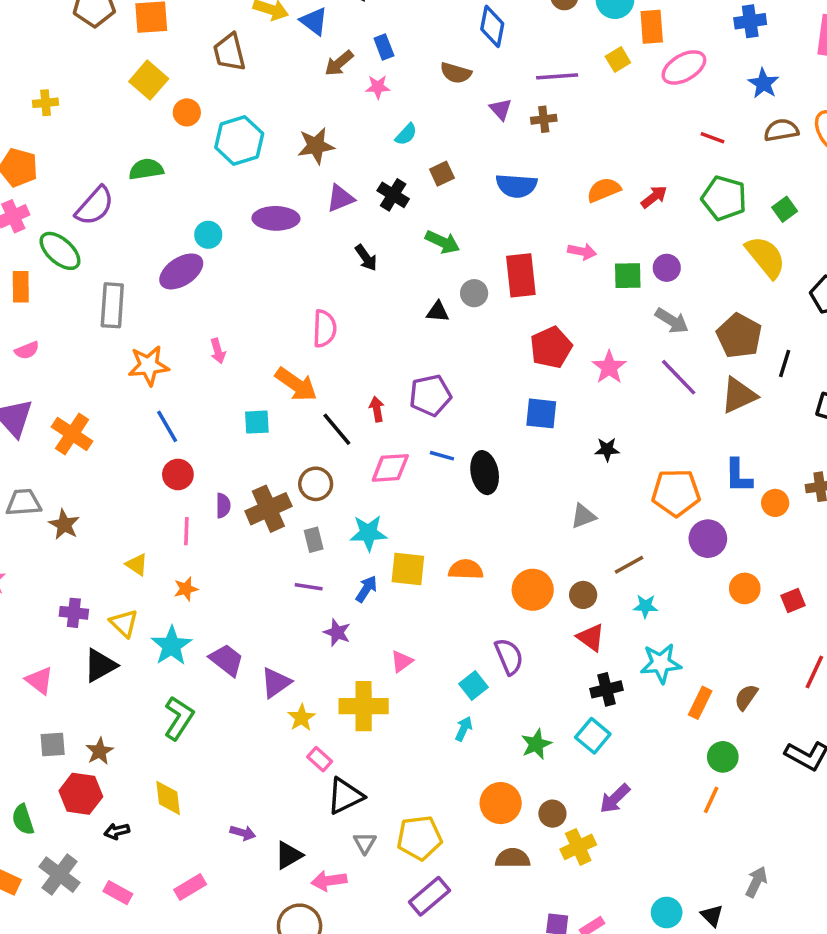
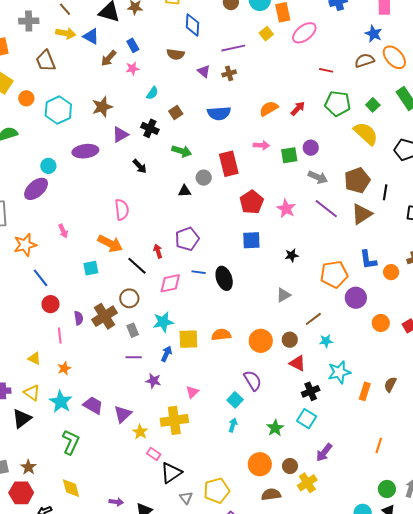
blue star: (763, 83) -> (374, 34), moved
brown pentagon: (739, 336) -> (357, 180), turned 30
green circle: (723, 757) -> (387, 489), moved

